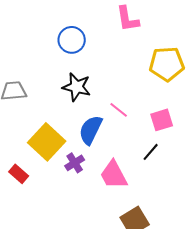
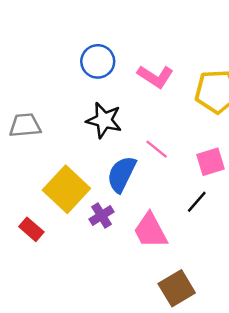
pink L-shape: (128, 19) -> (155, 76), moved, turned -48

